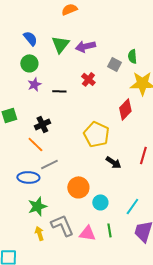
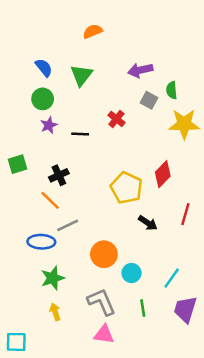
purple arrow: (85, 46) -> (140, 70), moved
red diamond: (125, 109) -> (163, 174), moved
gray L-shape: (62, 225) -> (101, 302), moved
pink triangle: (87, 233) -> (104, 334), moved

